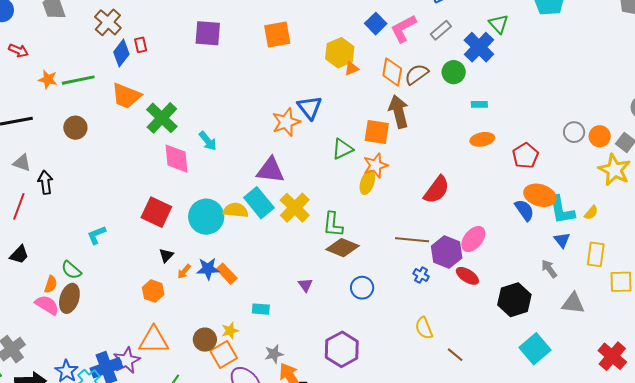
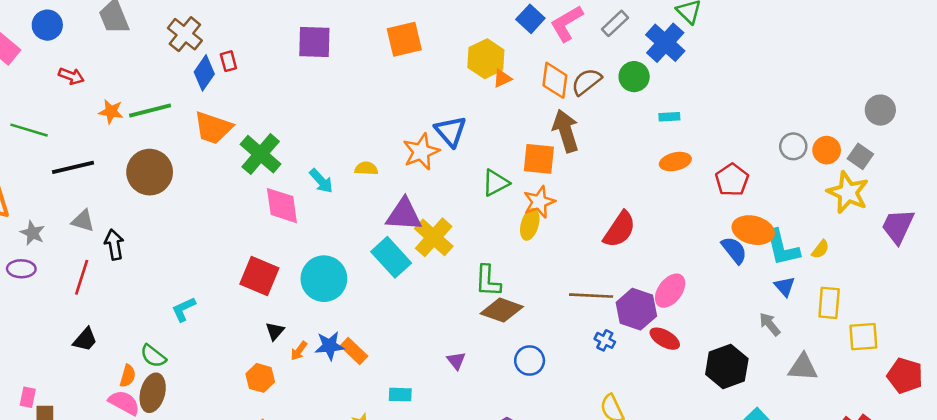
brown circle: (75, 128) -> (150, 172), size x1.5
yellow cross: (295, 208) -> (434, 237), moved
yellow semicircle: (236, 210) -> (366, 168), moved, size x0.7

